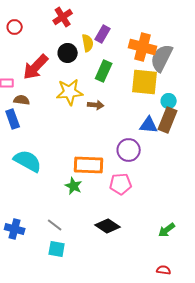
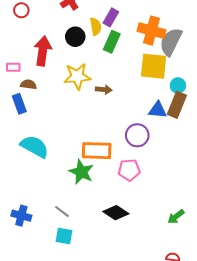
red arrow: (36, 67) -> (43, 51), turned 144
green rectangle: (104, 71) -> (112, 42), moved
green star: (74, 186) -> (81, 172), size x1.4

